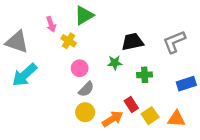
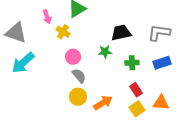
gray L-shape: (174, 42) -> (159, 33), turned 30
blue rectangle: (186, 84) -> (162, 63), moved
gray semicircle: (86, 89) -> (79, 76), turned -84
red rectangle: (131, 105) -> (136, 90), moved
yellow square: (150, 116) -> (137, 109), moved

